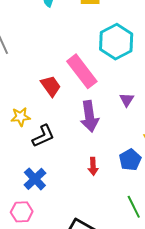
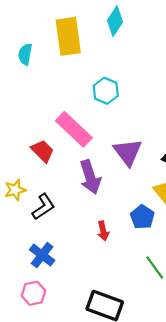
cyan hexagon: (116, 42) -> (106, 91), size x0.7
purple triangle: (127, 100) -> (128, 152), size x1.8

